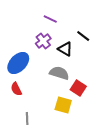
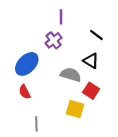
purple line: (50, 19) -> (61, 17), turned 64
black triangle: (65, 49) -> (91, 61), moved

